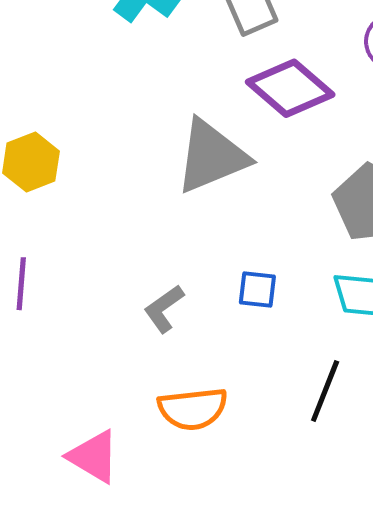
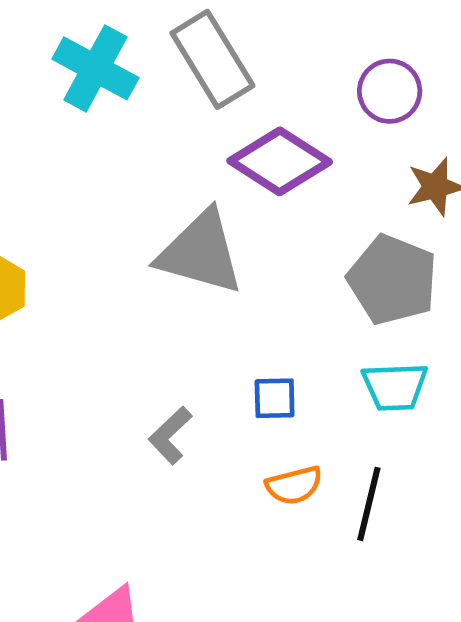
gray triangle: (212, 156) -> (200, 253), turned 46
orange semicircle: (193, 409) -> (294, 485), moved, size x0.7

